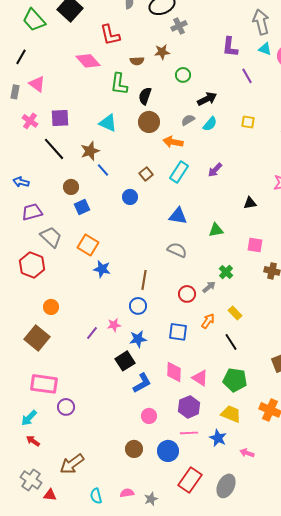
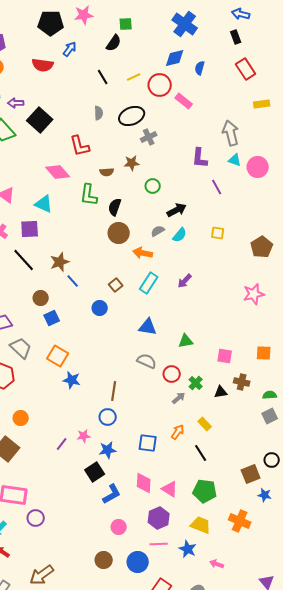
cyan triangle: (108, 123) -> (44, 204), moved
black triangle: (250, 203) -> (221, 392), moved
red circle: (187, 294) -> (172, 374), moved

